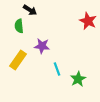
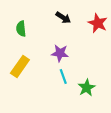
black arrow: (30, 10) -> (63, 18), moved
purple star: (42, 46) -> (60, 53), moved

